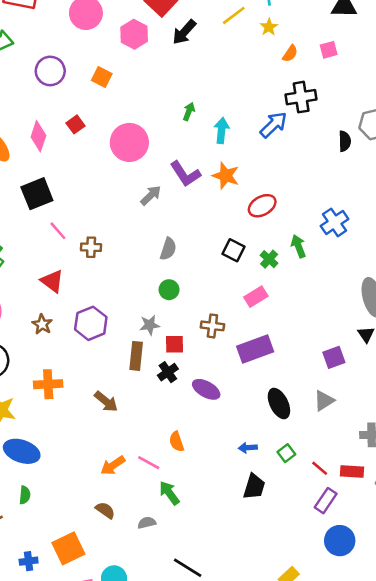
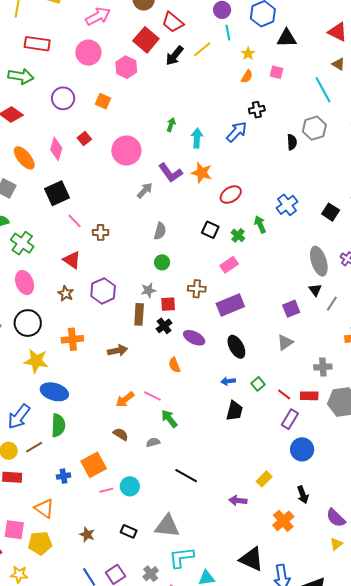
yellow star: (269, 27) -> (248, 54), moved
black arrow: (184, 32) -> (175, 56), moved
pink square: (329, 50) -> (276, 72), turned 32
black cross: (301, 97) -> (257, 110), size x0.7
brown arrow: (106, 402) -> (118, 351), turned -48
black ellipse: (279, 404) -> (236, 347), moved
orange semicircle: (177, 442) -> (174, 365), moved
green semicircle: (25, 495) -> (58, 425), size x1.6

